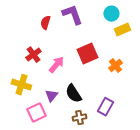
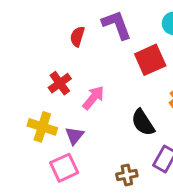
red square: (87, 54) -> (150, 60), moved
black semicircle: (73, 94) -> (143, 123), moved
purple triangle: (51, 96) -> (74, 136), moved

